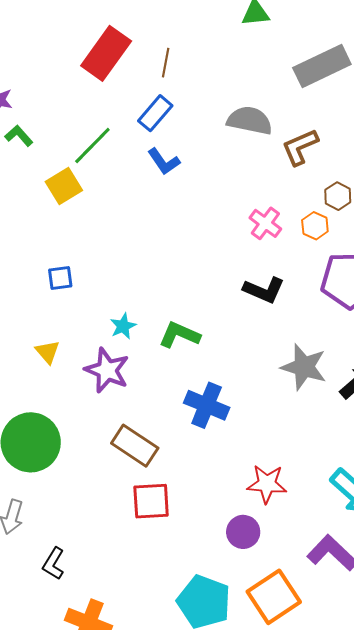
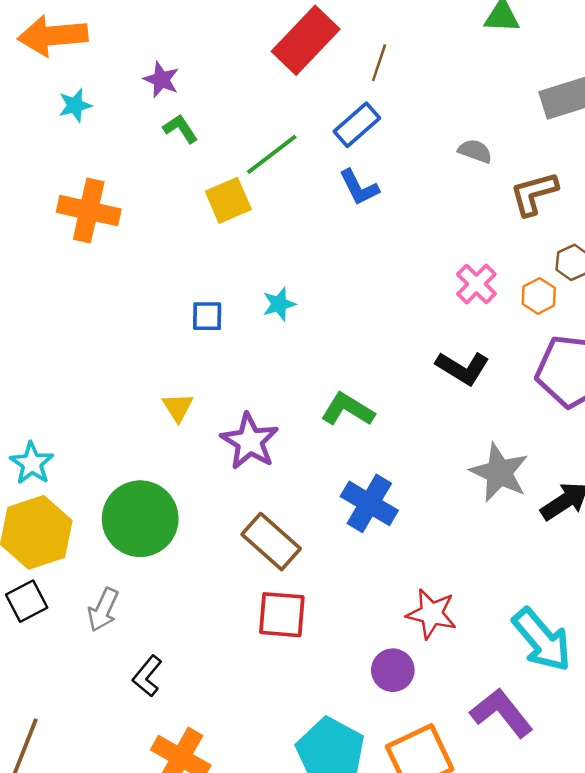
gray semicircle: (250, 121) -> (475, 151), size x0.6
cyan star: (123, 326) -> (279, 304), moved

